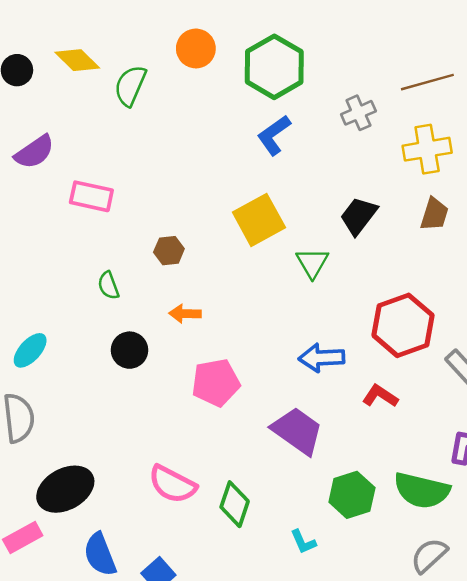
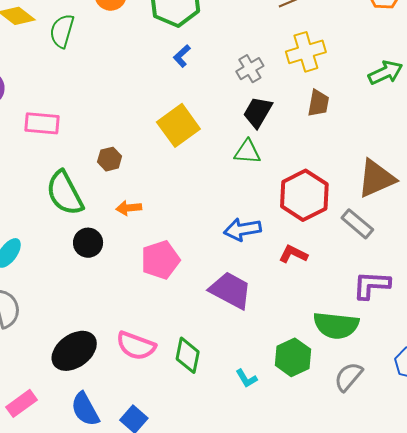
gray cross: (358, 113) -> (250, 69), moved
blue L-shape: (274, 135) -> (182, 56), size x0.7
green triangle: (312, 263) -> (247, 152), moved, turned -48
green semicircle: (108, 285) -> (65, 193), size x2.0
black ellipse: (65, 489) -> (74, 351), moved
green hexagon: (352, 495) -> (293, 357), moved

